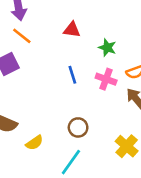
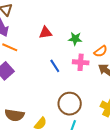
brown circle: (78, 127) -> (70, 104), size x1.5

